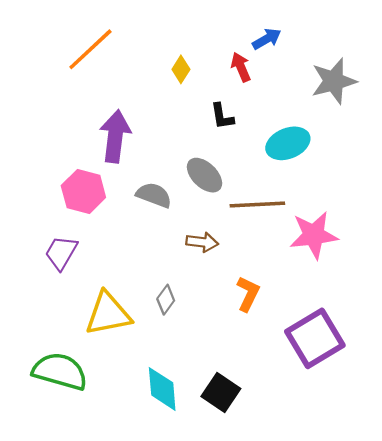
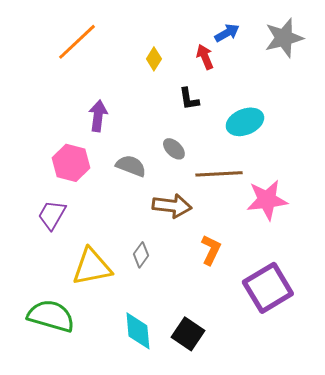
gray star: (334, 81) -> (284, 38), moved
purple arrow: (115, 136) -> (98, 116), size x0.7
gray ellipse: (204, 175) -> (174, 149), size x0.7
brown arrow: (202, 242) -> (172, 206), size x1.4

